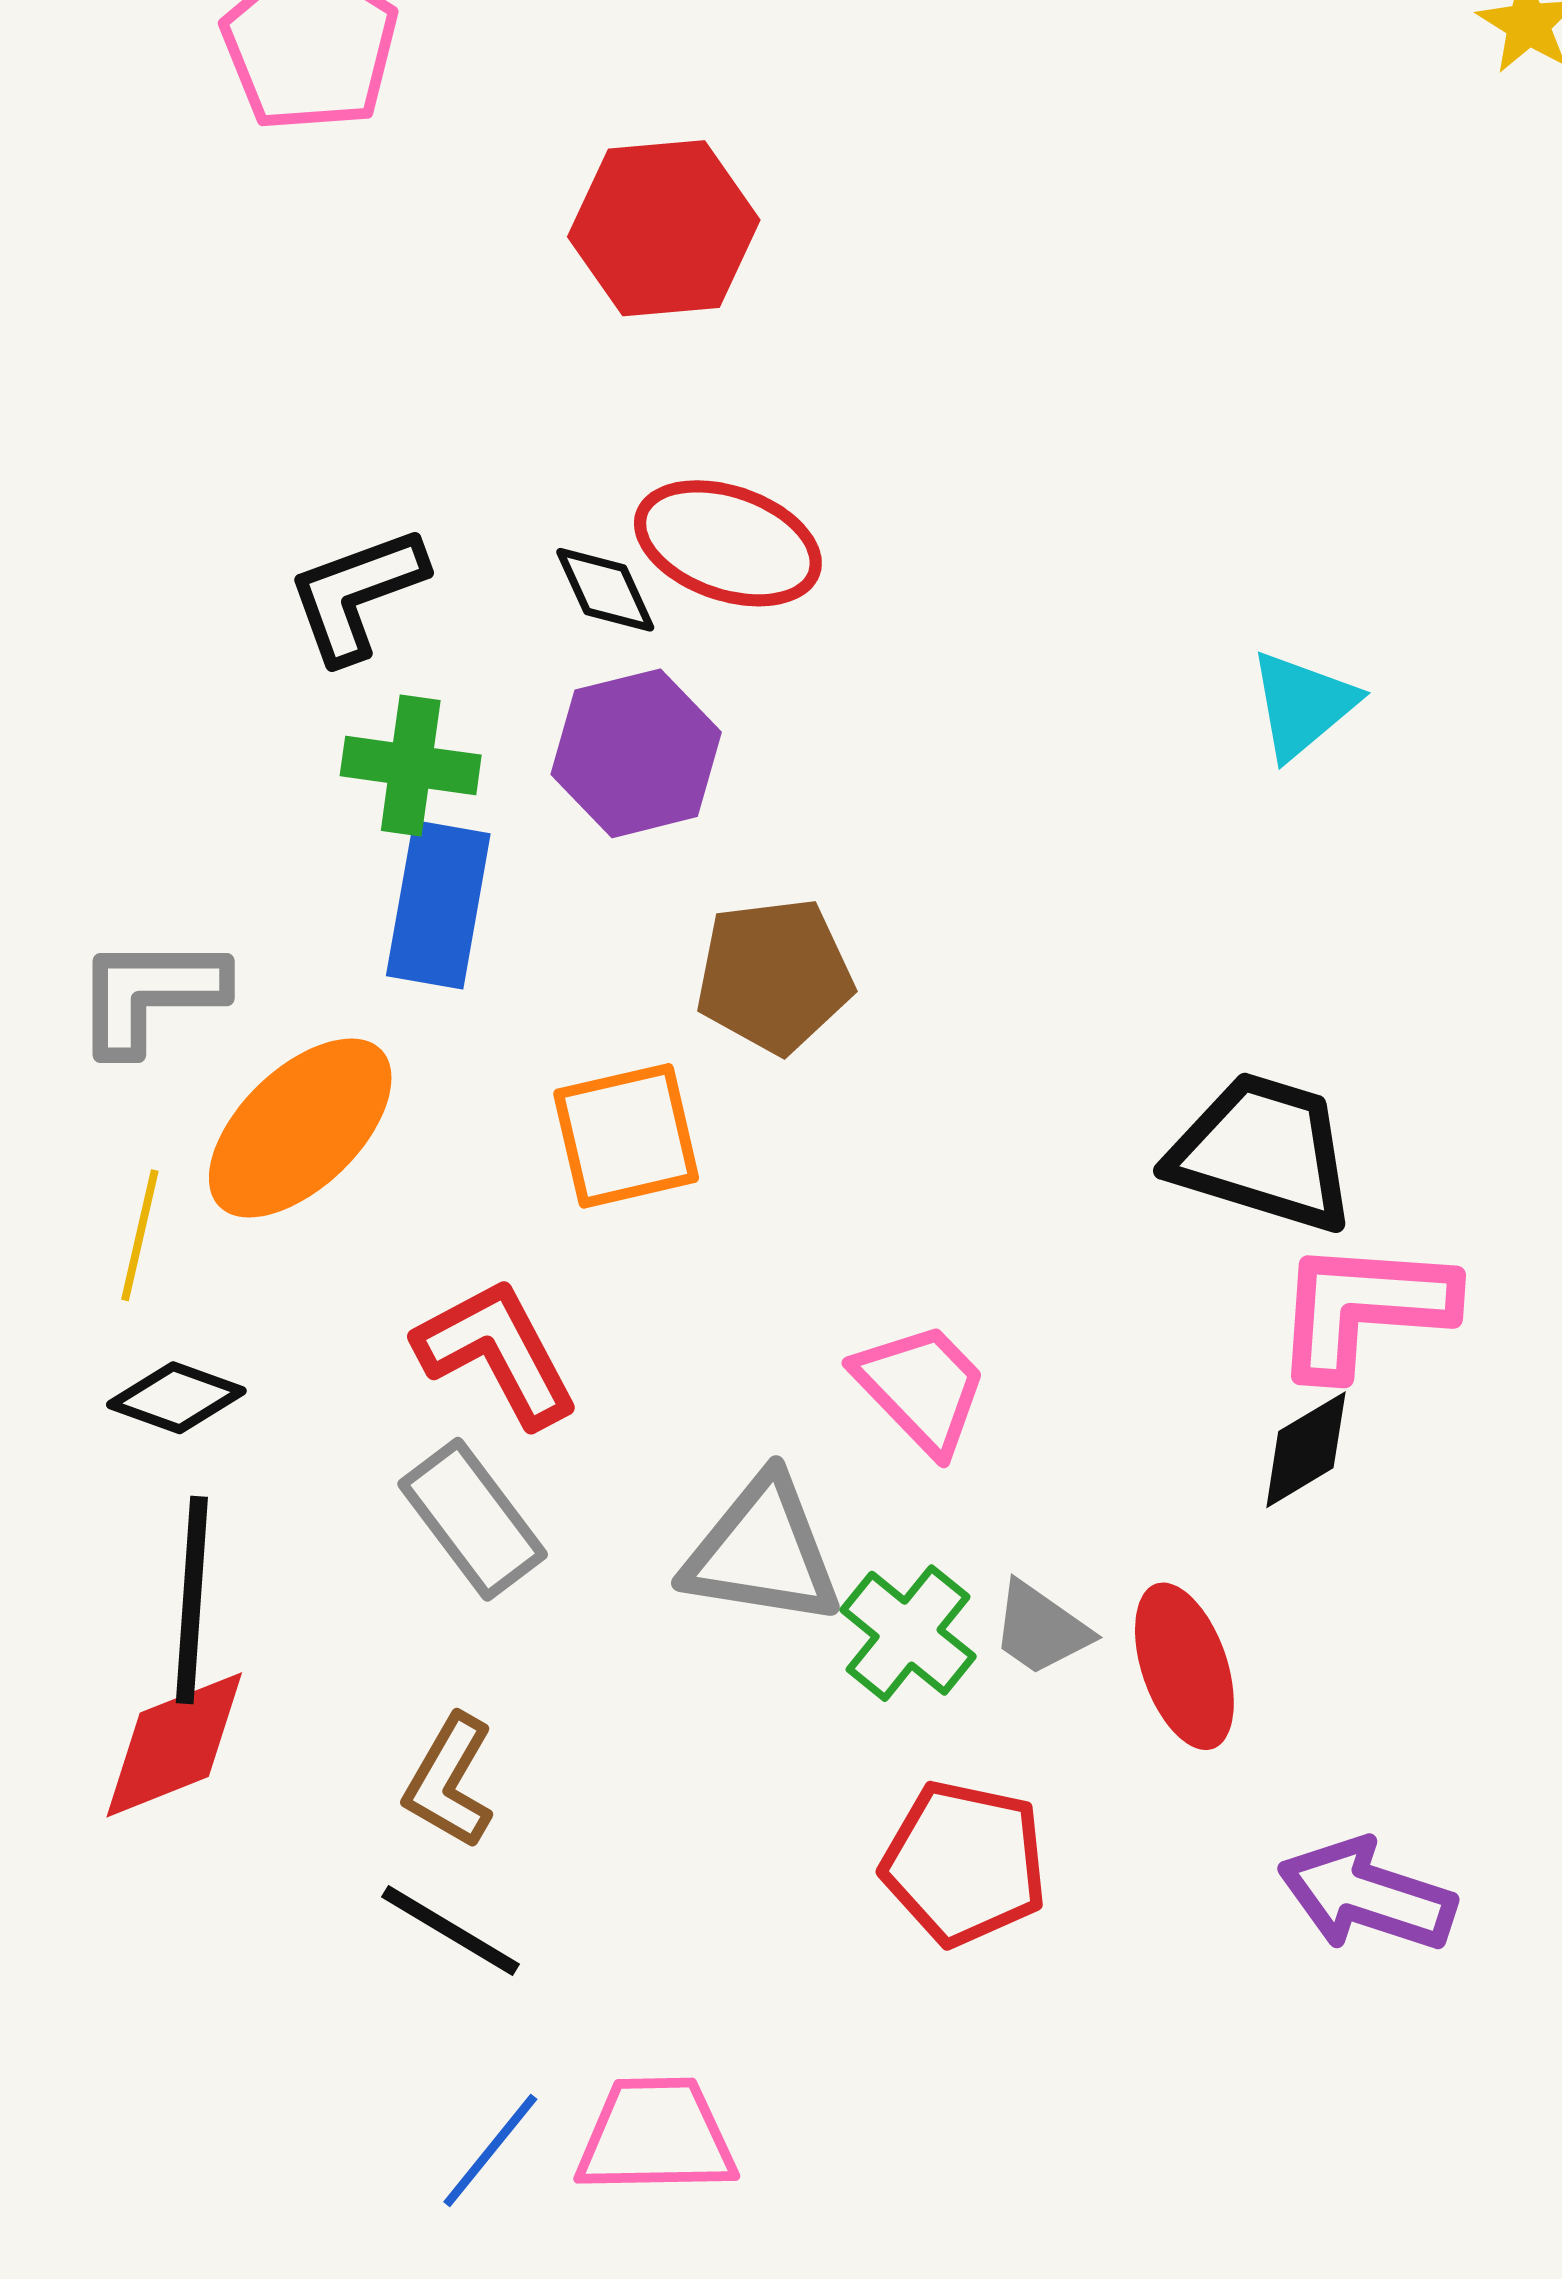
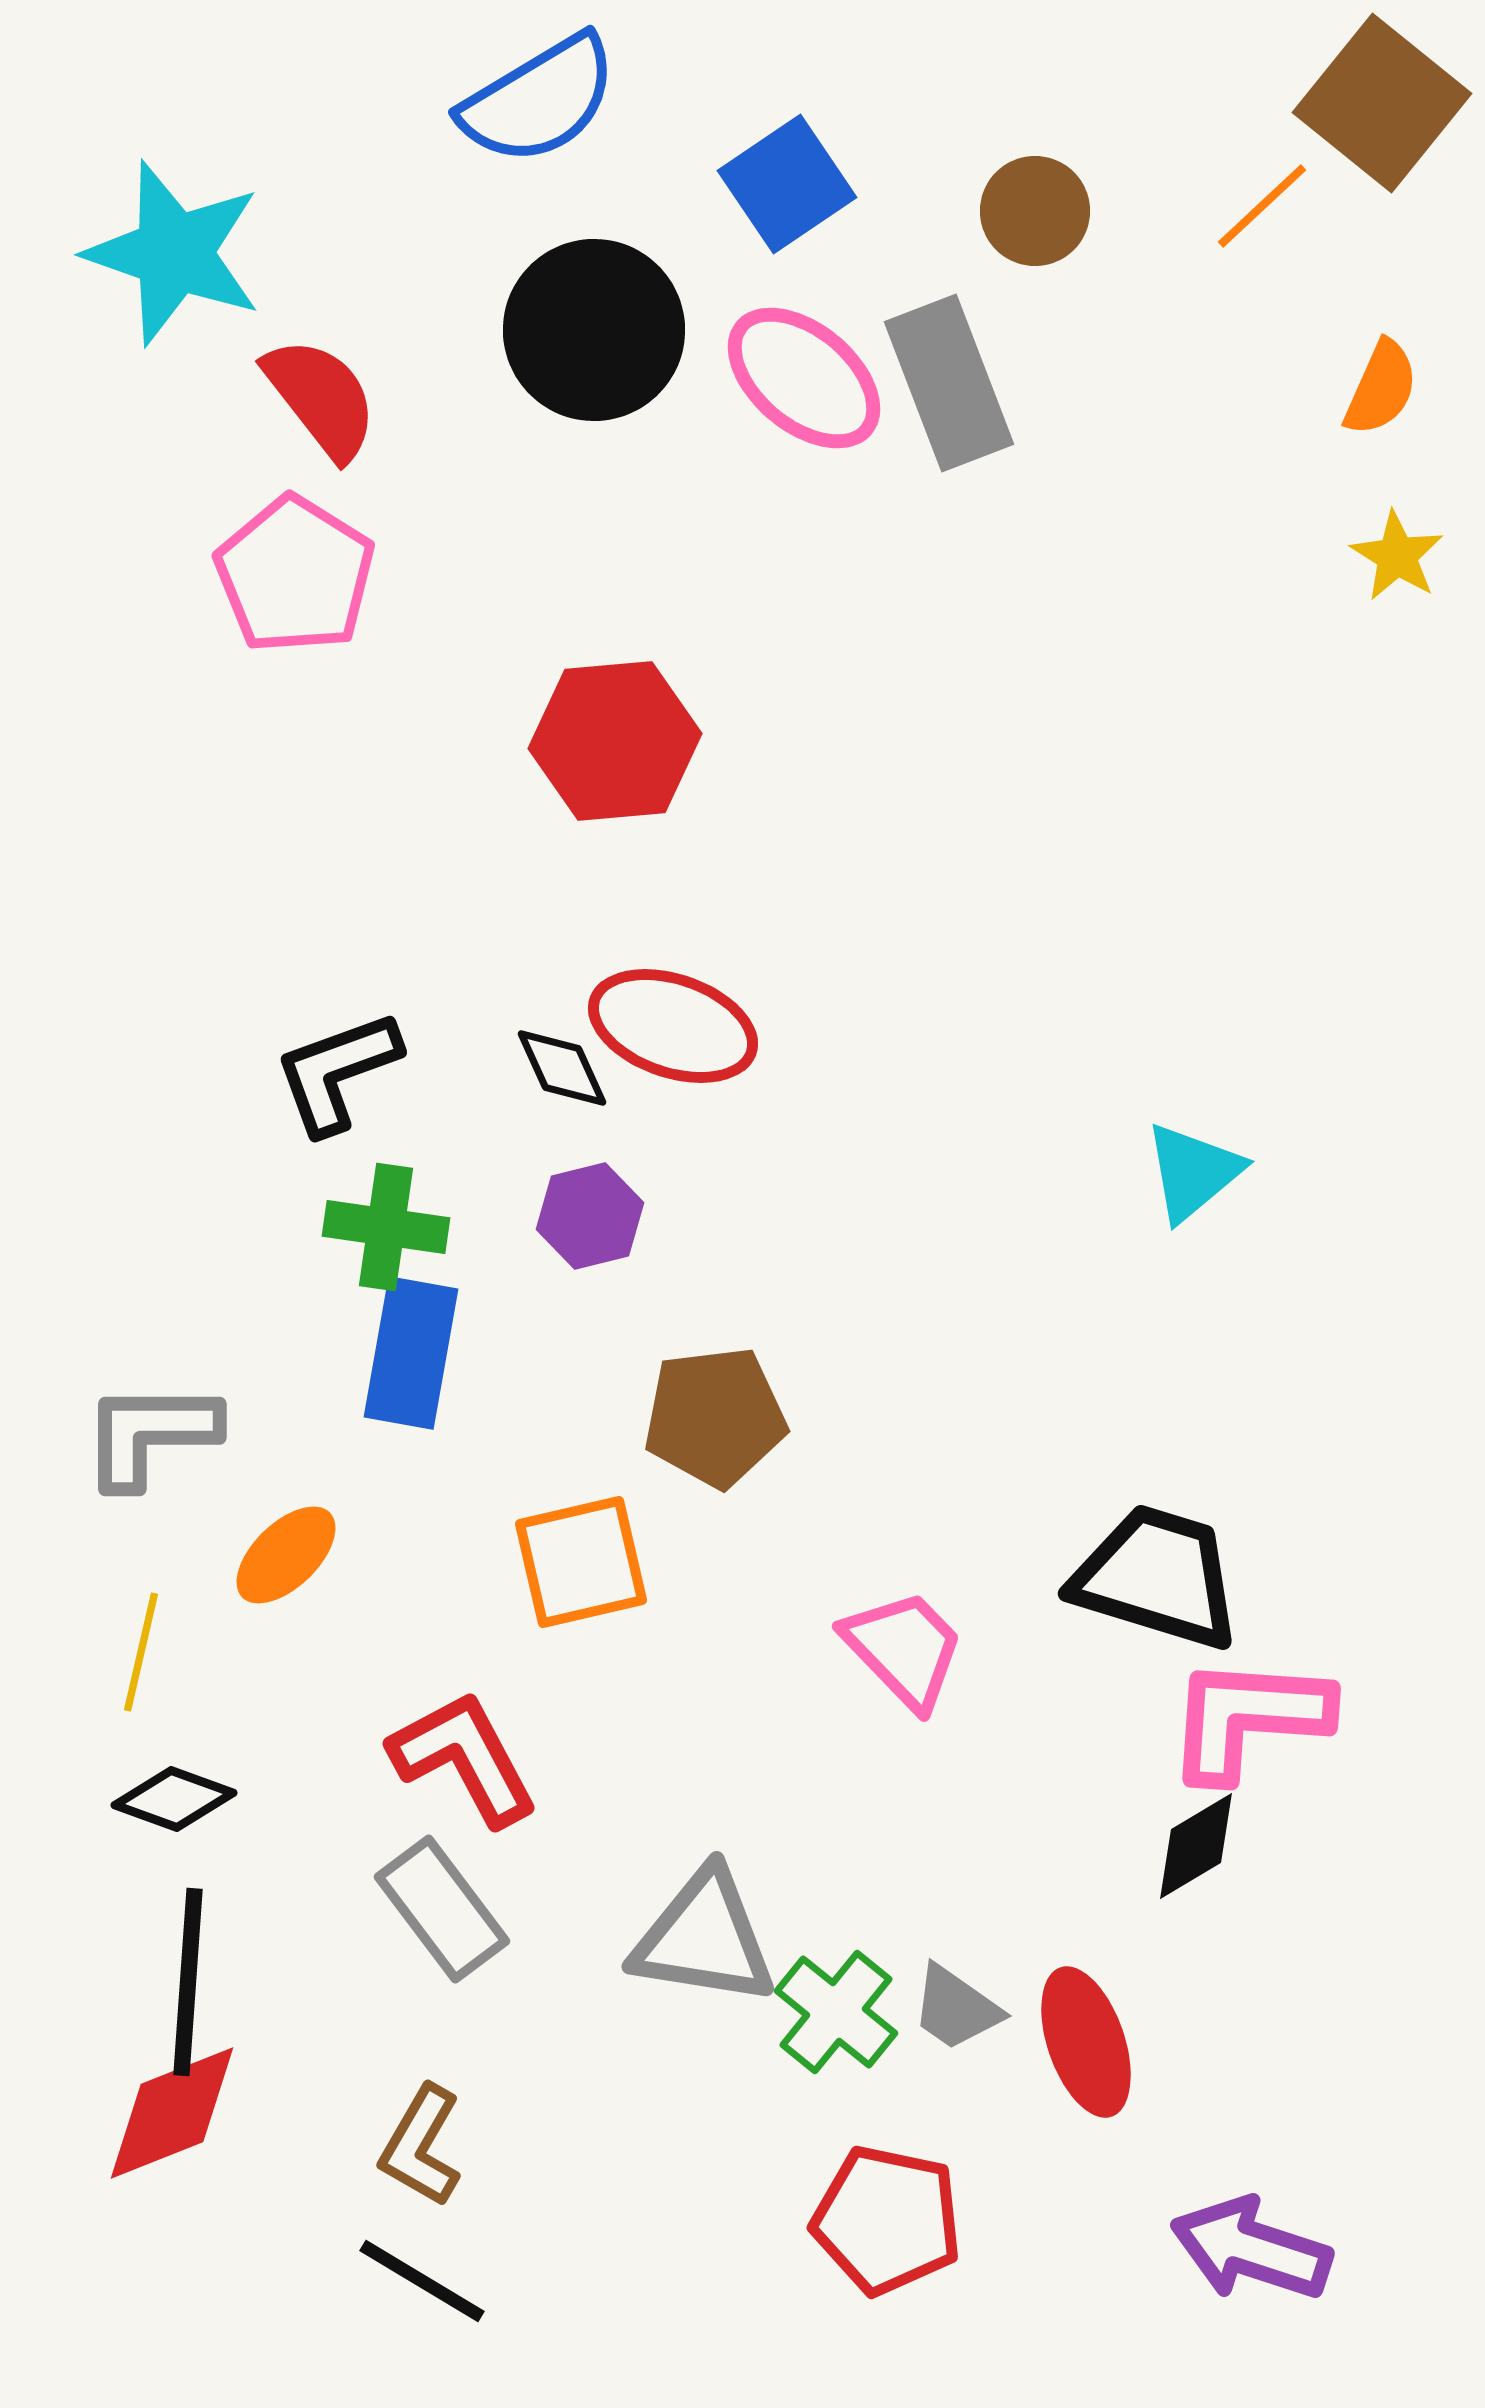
purple hexagon: (636, 753) -> (590, 1216), size x0.7
orange ellipse: (300, 1128) -> (286, 1555), size x0.6
pink trapezoid: (921, 1388) -> (904, 1649), moved

